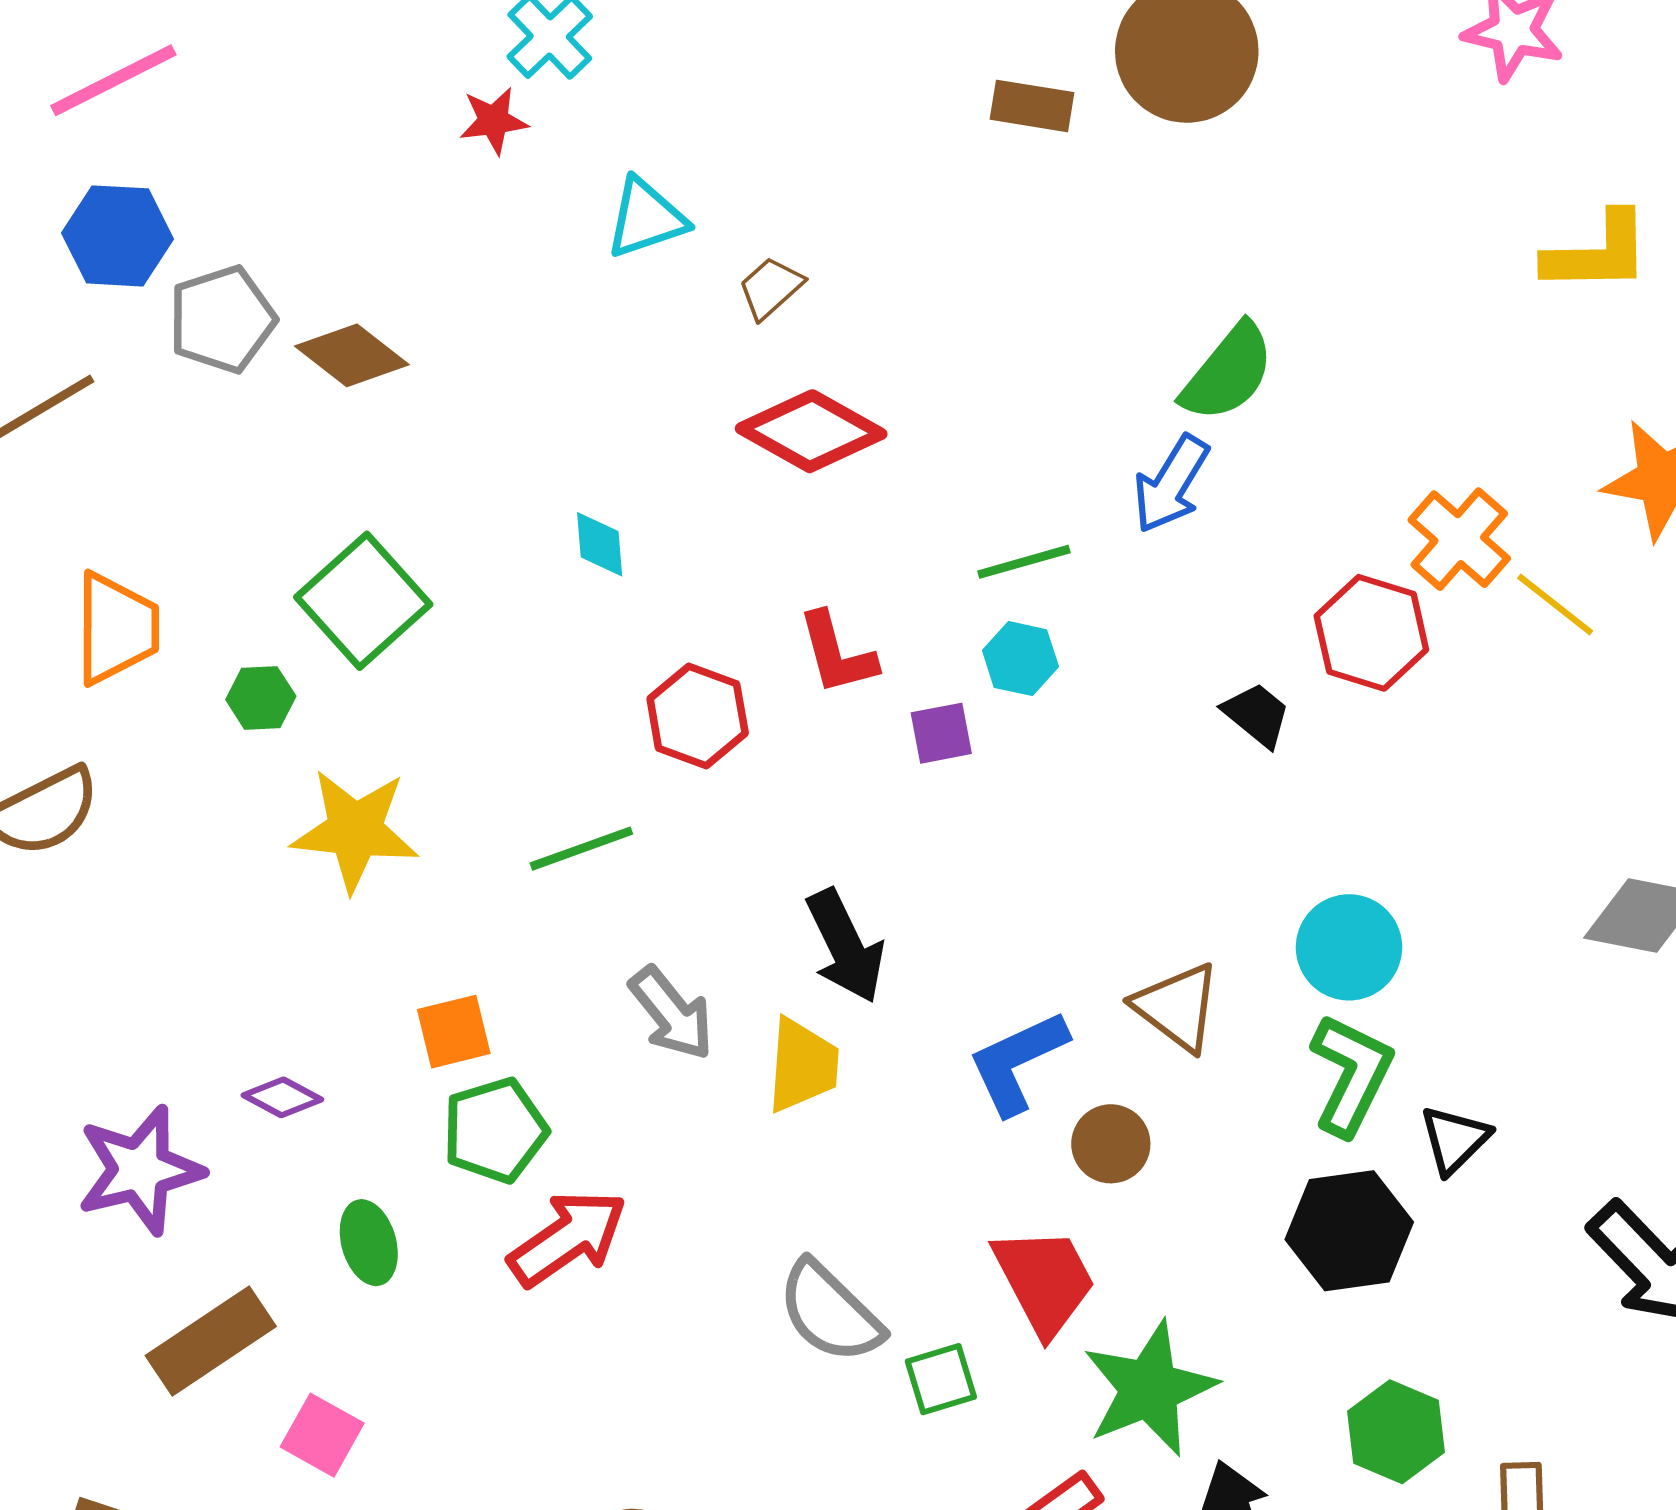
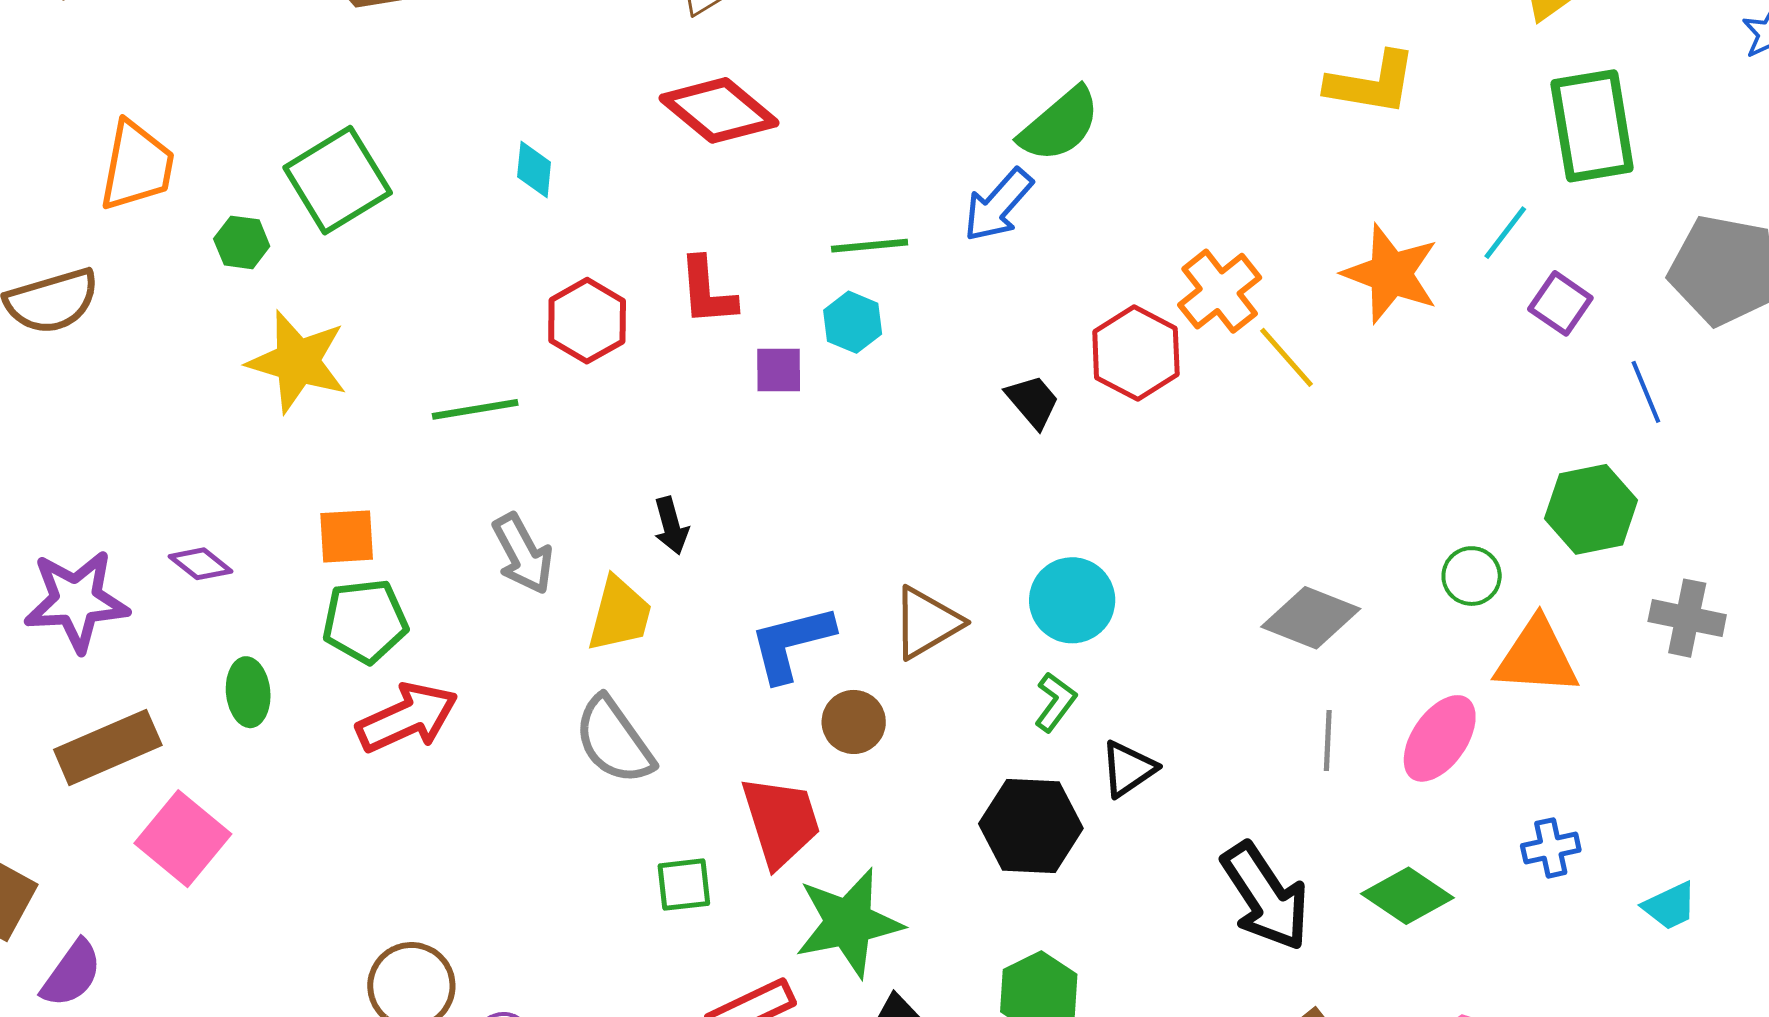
black arrow: (845, 946) -> (671, 526), size x0.6
brown triangle: (1177, 1007) -> (927, 623), turned 42
green L-shape: (1351, 1075) -> (1055, 702), size x0.6
gray semicircle: (830, 1312) -> (614, 741), moved
pink square: (322, 1435) -> (183, 839), size x1.4

